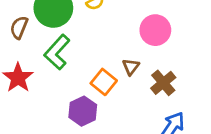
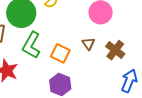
orange square: (104, 82) -> (60, 53), moved

